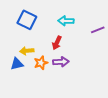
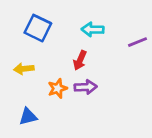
yellow arrow: (27, 51) -> (24, 69), moved
blue triangle: (17, 64) -> (28, 116), moved

